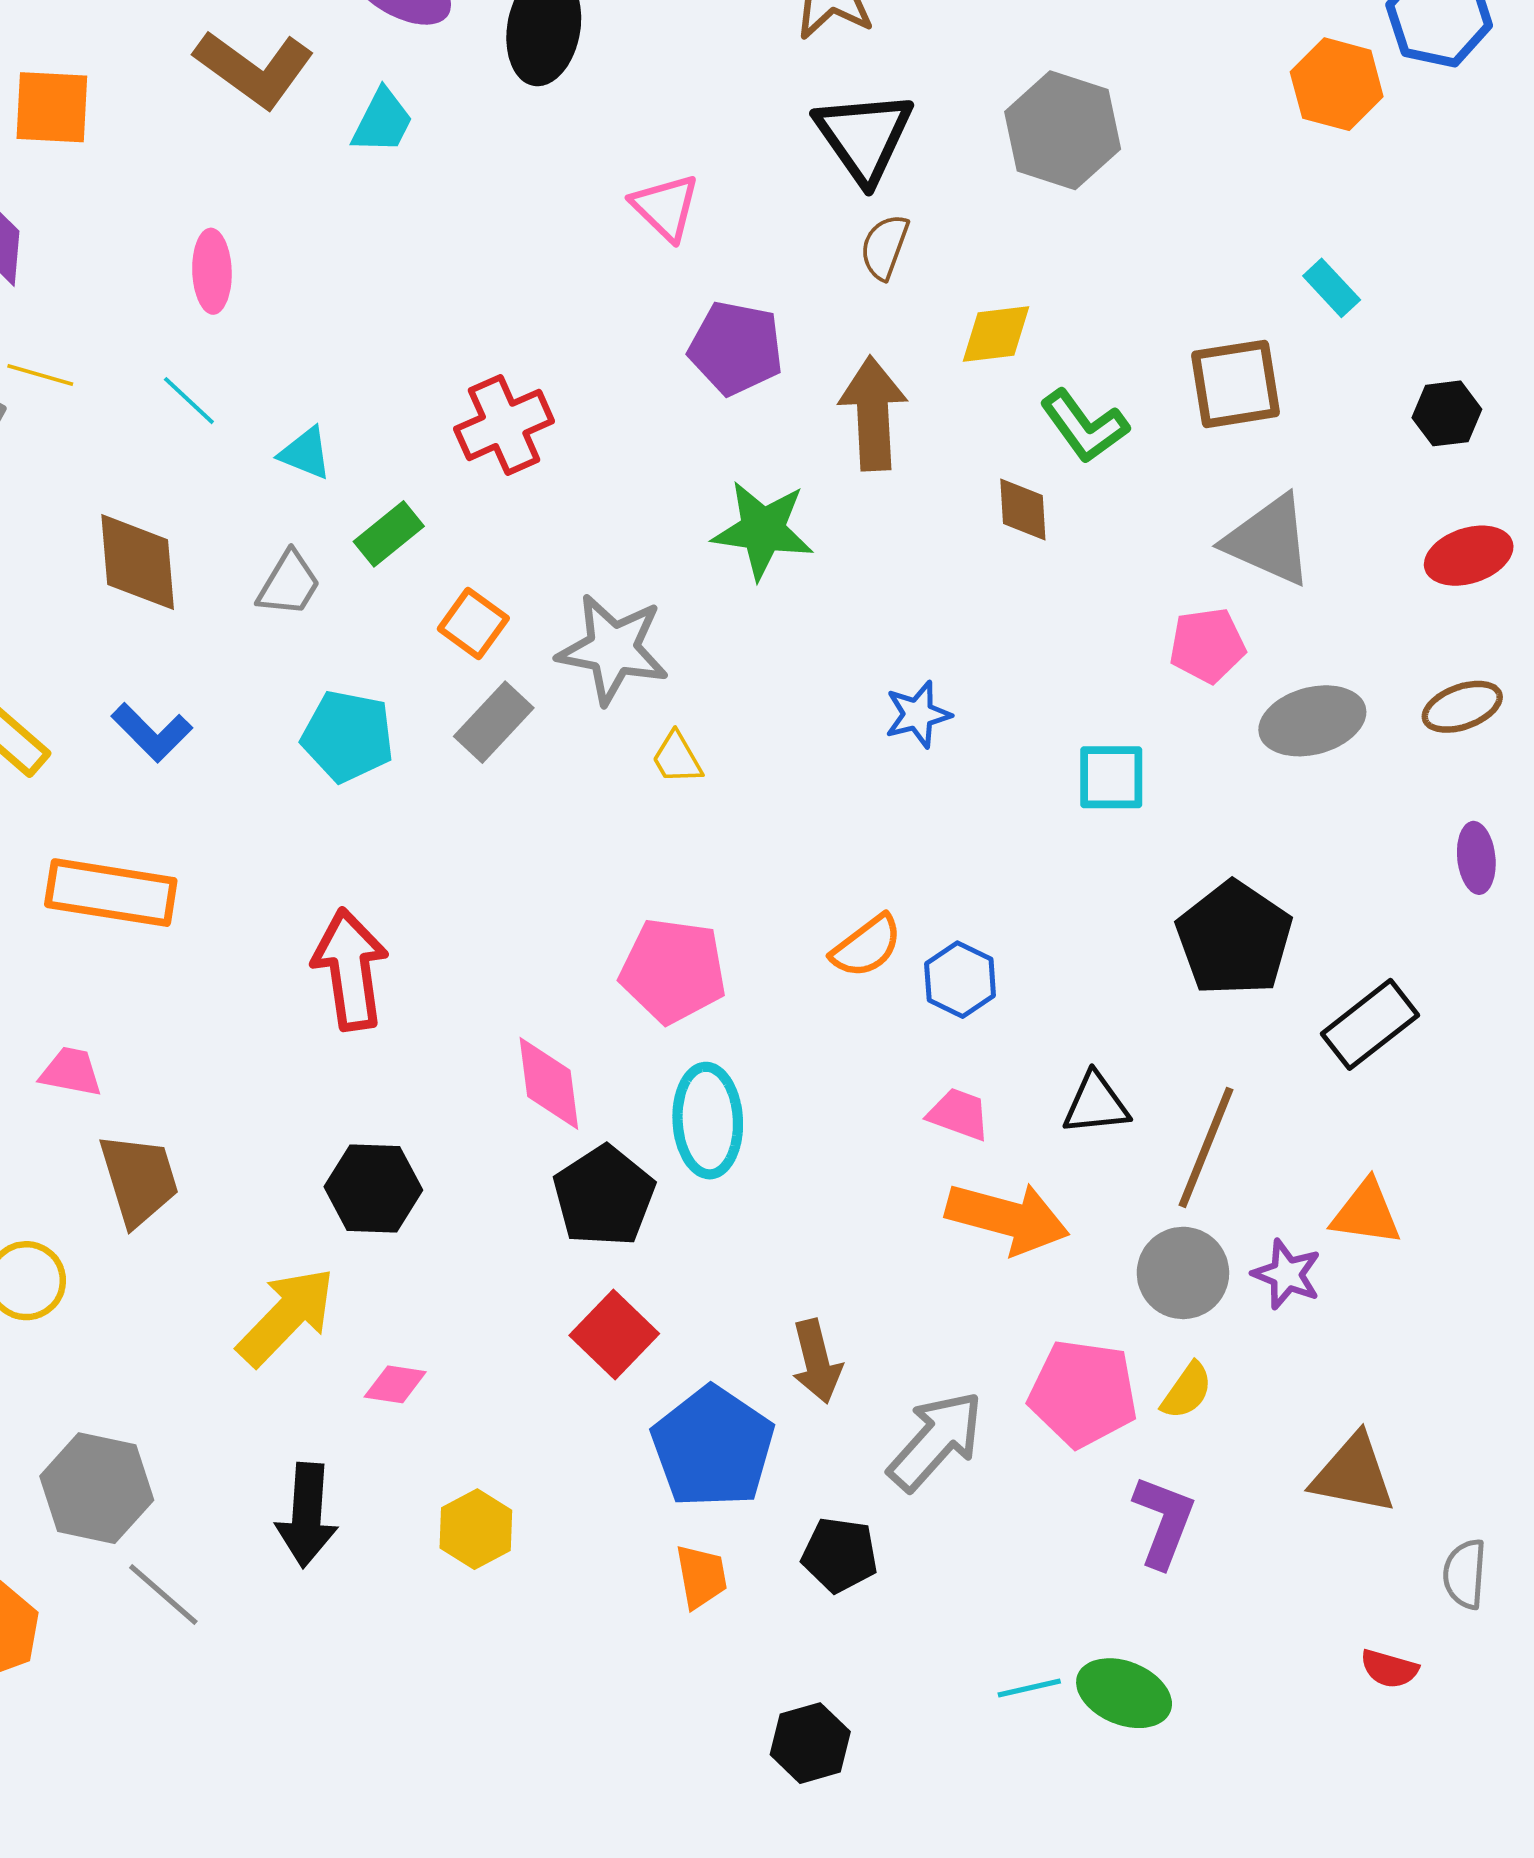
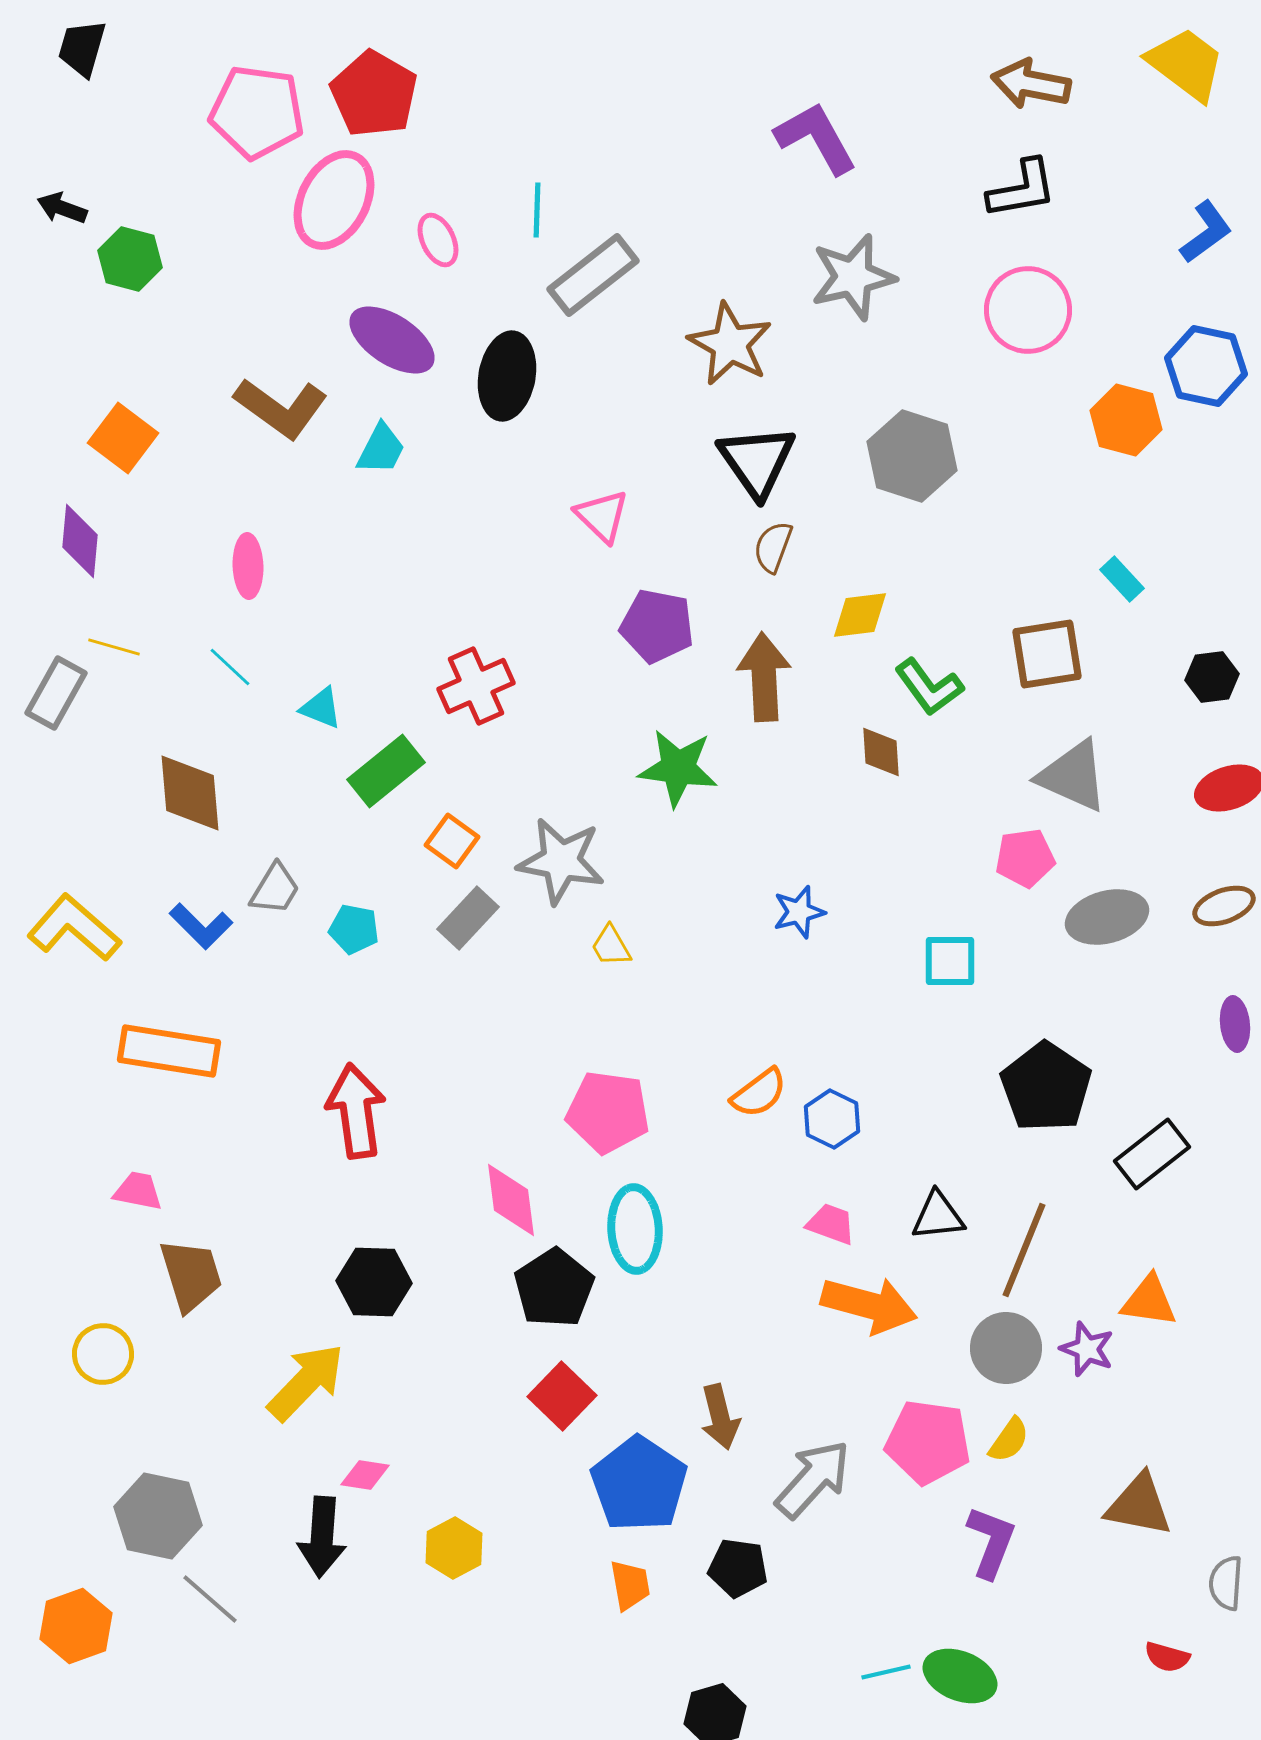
orange square: (52, 107) -> (123, 438), turned 34
green rectangle: (389, 534) -> (386, 771), size x1.4
gray trapezoid: (289, 584) -> (275, 889), moved
cyan pentagon: (348, 736) -> (354, 929), size x0.7
pink diamond: (395, 1384) -> (365, 1475), moved

